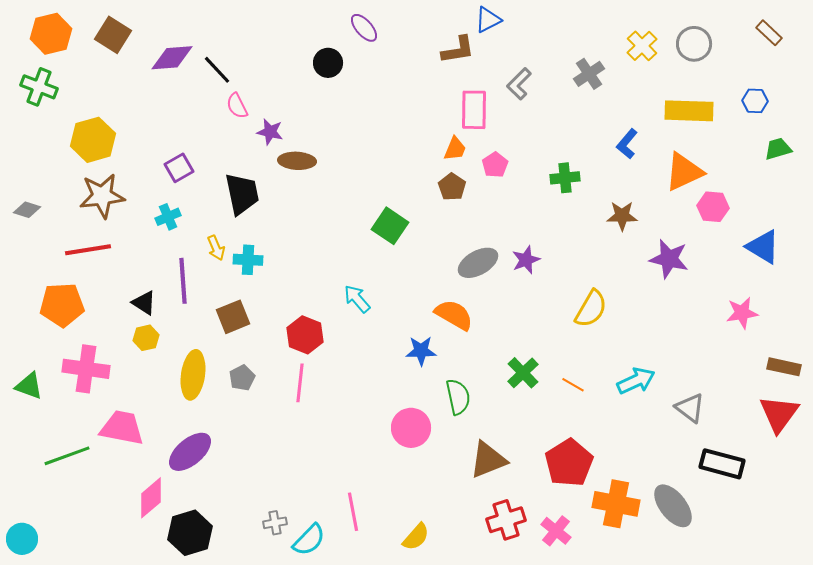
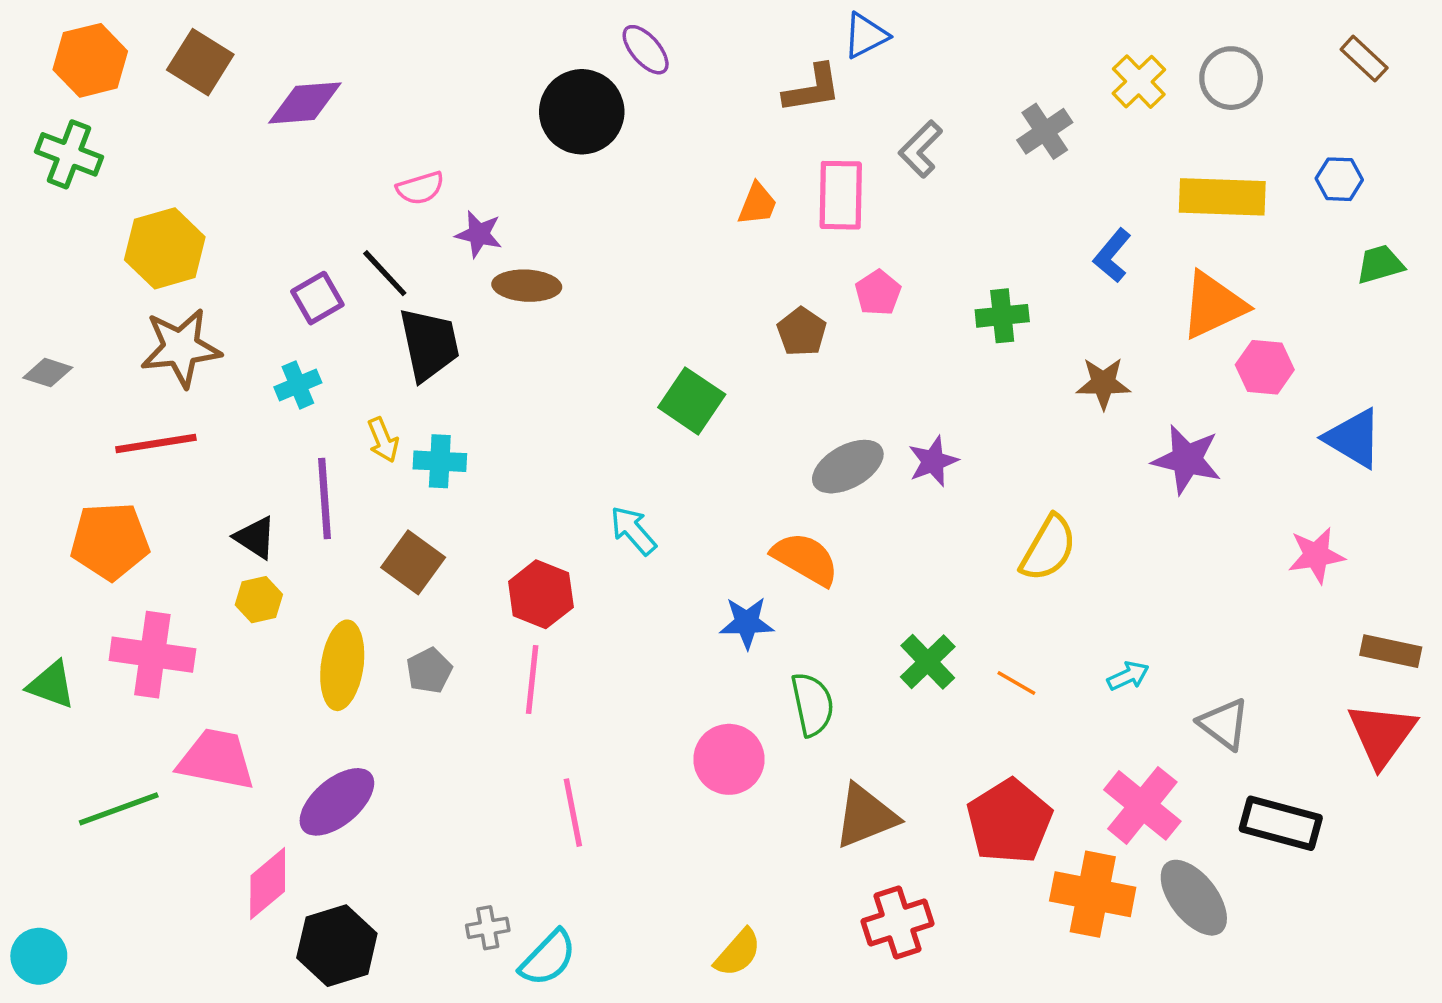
black circle: (328, 63) -> (582, 112), size x1.6
black line: (217, 70) -> (385, 273), moved
pink semicircle: (237, 106) -> (420, 188), turned -80
orange trapezoid: (455, 149) -> (757, 204), moved
brown square: (233, 317) -> (413, 562), turned -32
cyan arrow: (636, 381) -> (1128, 676), size x0.6
pink line: (353, 512) -> (573, 813), moved
pink cross: (556, 531) -> (1142, 805), moved, size x1.4

